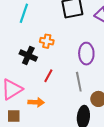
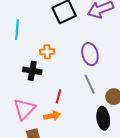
red line: (48, 76) -> (59, 96), moved

